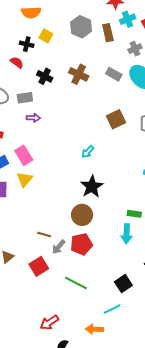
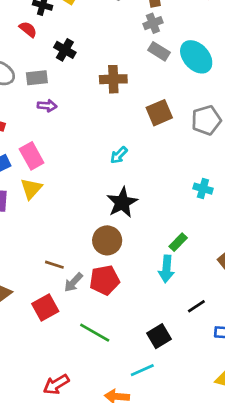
gray cross: (135, 49) -> (153, 23), moved
brown cross: (79, 74) -> (113, 79), moved, turned -30
green rectangle: (134, 214) -> (178, 242), turned -56

